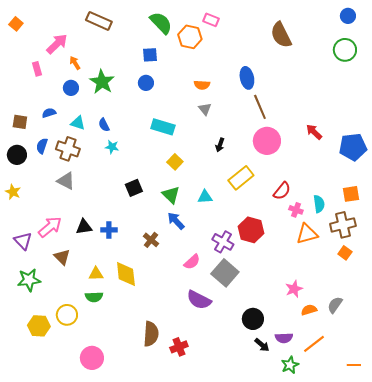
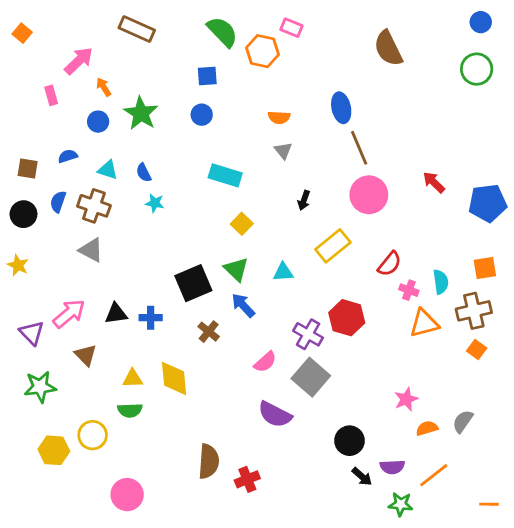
black square: (134, 188) -> (193, 283), moved, size x1.5
green star: (290, 365) -> (401, 504), turned 30

